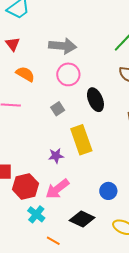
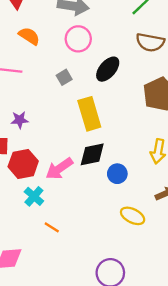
black ellipse: (95, 100) -> (108, 69), turned 60
purple star: (56, 156) -> (20, 120), moved
black diamond: (82, 219) -> (92, 154), moved, turned -40

